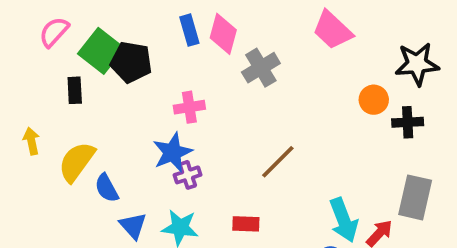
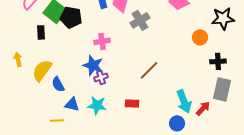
black cross: (408, 122) -> (218, 61), moved
blue star: (172, 152) -> (93, 65), turned -30
blue triangle: (133, 226) -> (72, 104), turned -35

